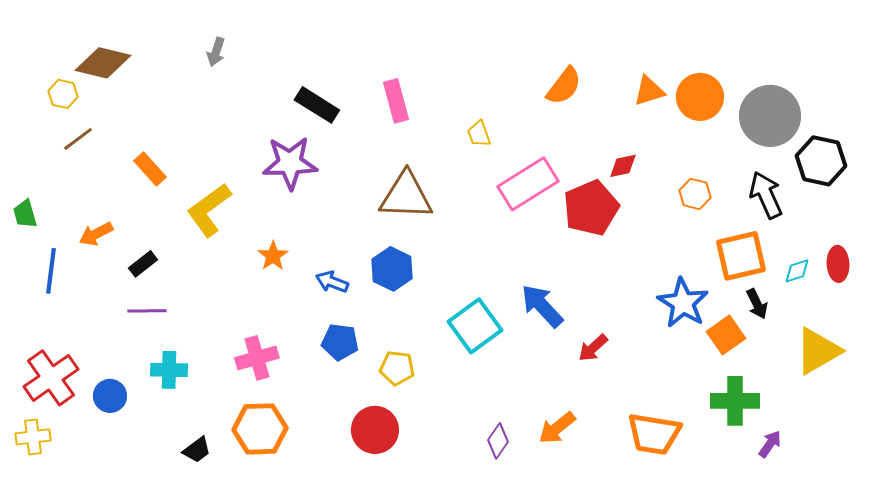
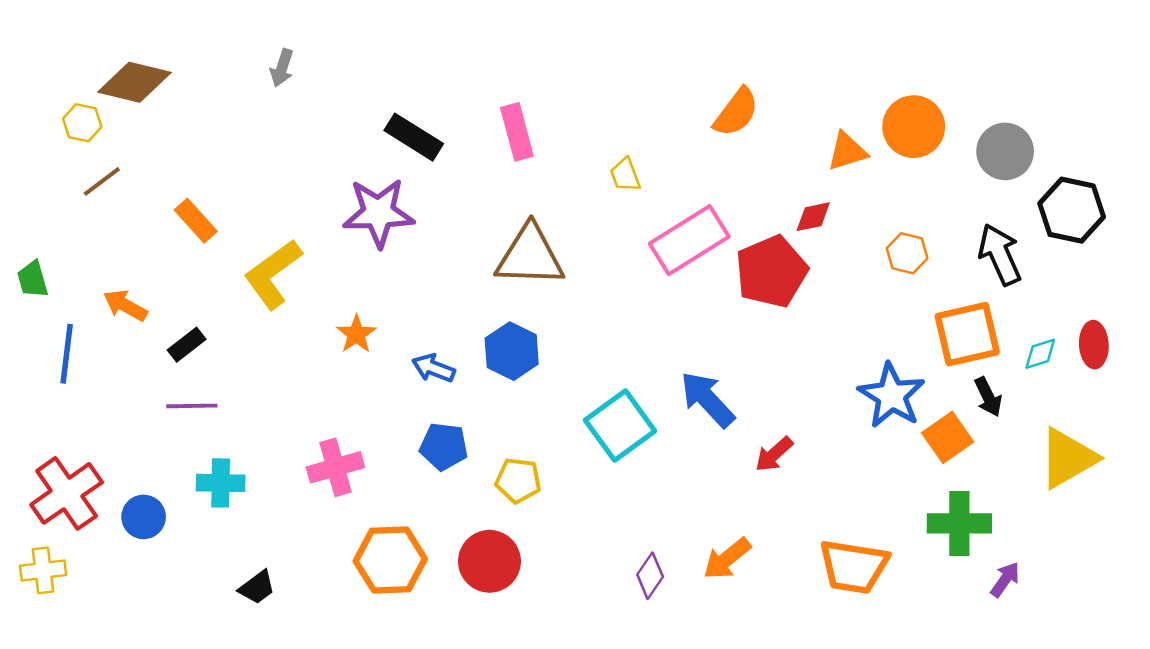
orange triangle: (649, 91) -> (847, 151), moved
gray circle: (770, 116) -> (1005, 151), size x0.7
orange arrow: (96, 234) -> (125, 305), turned 56
orange hexagon: (260, 429) -> (390, 560), moved

